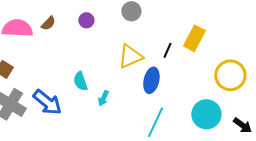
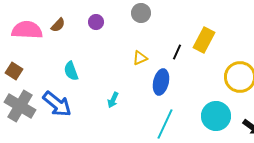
yellow triangle: (130, 56) -> (140, 58), size x0.6
cyan semicircle: (80, 81) -> (71, 71), moved

